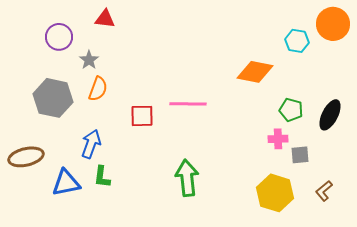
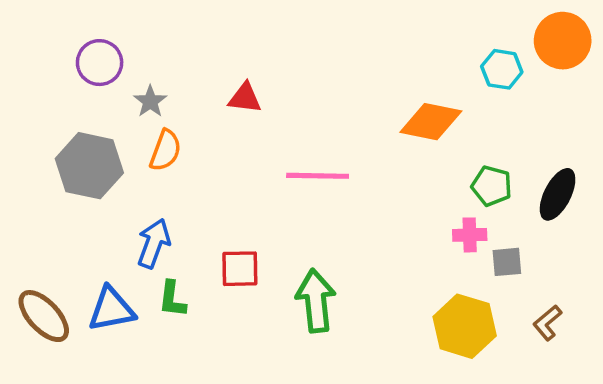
red triangle: (105, 19) -> (245, 98), moved
red square: (142, 116) -> (240, 269), moved
brown ellipse: (26, 157) -> (44, 316), moved, turned 60

